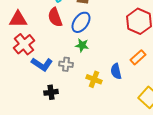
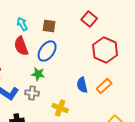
green star: (82, 45) -> (38, 74), moved
blue semicircle: (116, 71) -> (82, 85), moved

